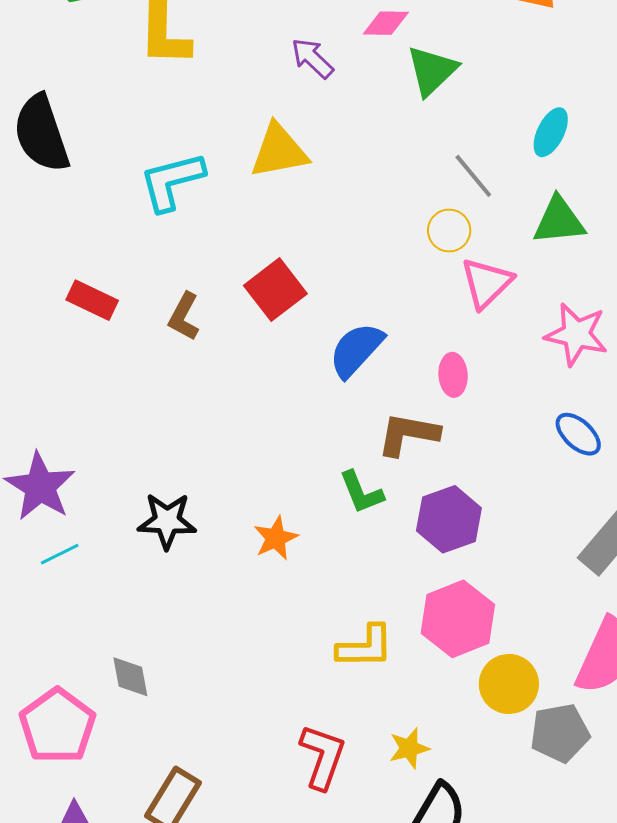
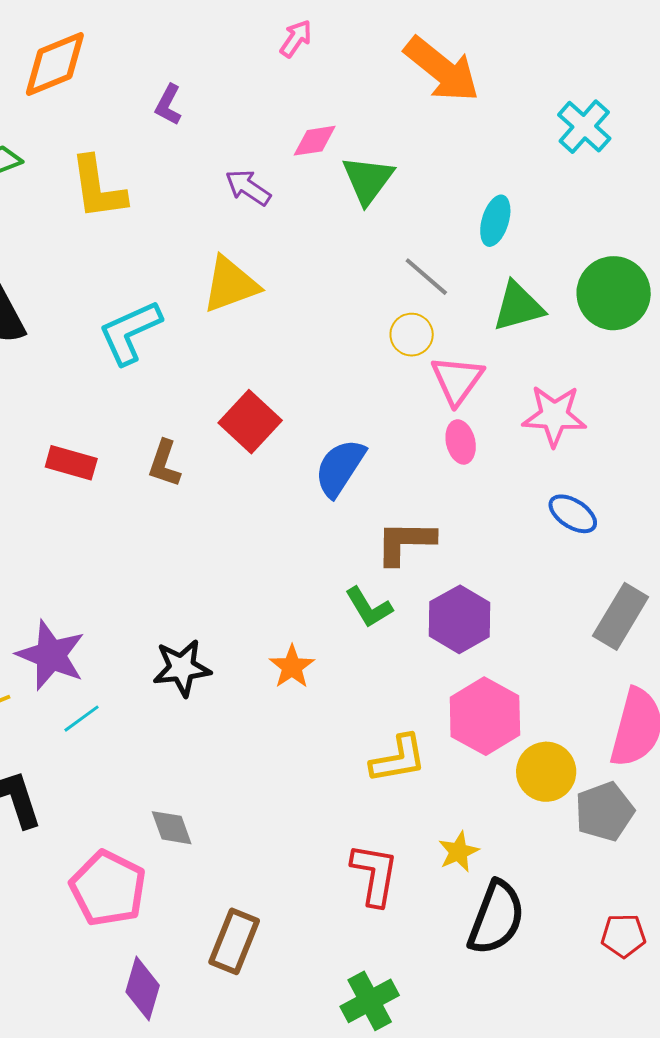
pink ellipse: (453, 375) -> (461, 442), moved

